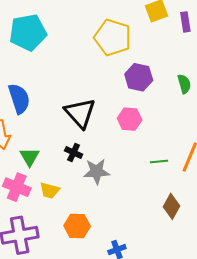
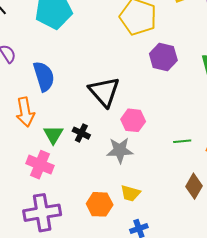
pink hexagon: (130, 119) -> (133, 120), moved
black cross: (74, 153) -> (81, 133), moved
yellow trapezoid: (50, 190) -> (130, 193), moved

